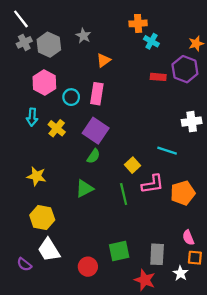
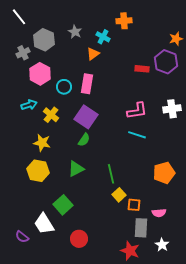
cyan cross: (151, 41) -> (103, 37), moved
gray cross: (24, 42) -> (23, 53), moved
cyan arrow: (32, 117) -> (29, 105), turned -112
cyan line: (167, 151) -> (137, 135), moved
yellow square: (133, 165) -> (119, 195), moved
yellow star: (37, 176) -> (42, 143), moved
pink L-shape: (153, 184) -> (137, 111), moved
yellow hexagon: (42, 218) -> (38, 171), moved
pink semicircle: (188, 238) -> (159, 213), moved, turned -72
green square: (119, 251) -> (63, 205), moved, turned -30
orange square: (195, 258) -> (134, 205), moved

